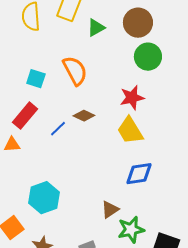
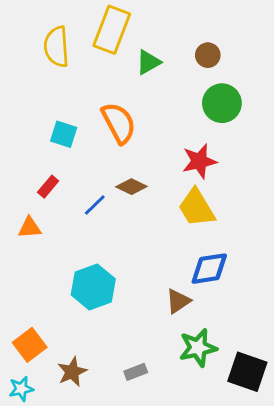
brown circle: (138, 23) -> (208, 55), size x0.6
red rectangle: (25, 116) -> (48, 187), size x0.6
cyan hexagon: (44, 198) -> (93, 287), moved
brown triangle: (110, 210) -> (178, 301), moved

